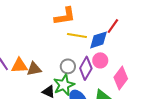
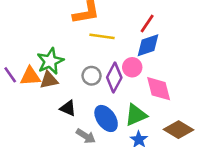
blue diamond: (99, 40) -> (148, 45), moved
pink diamond: (121, 78) -> (159, 89), turned -50
green star: (64, 85) -> (50, 61), moved

